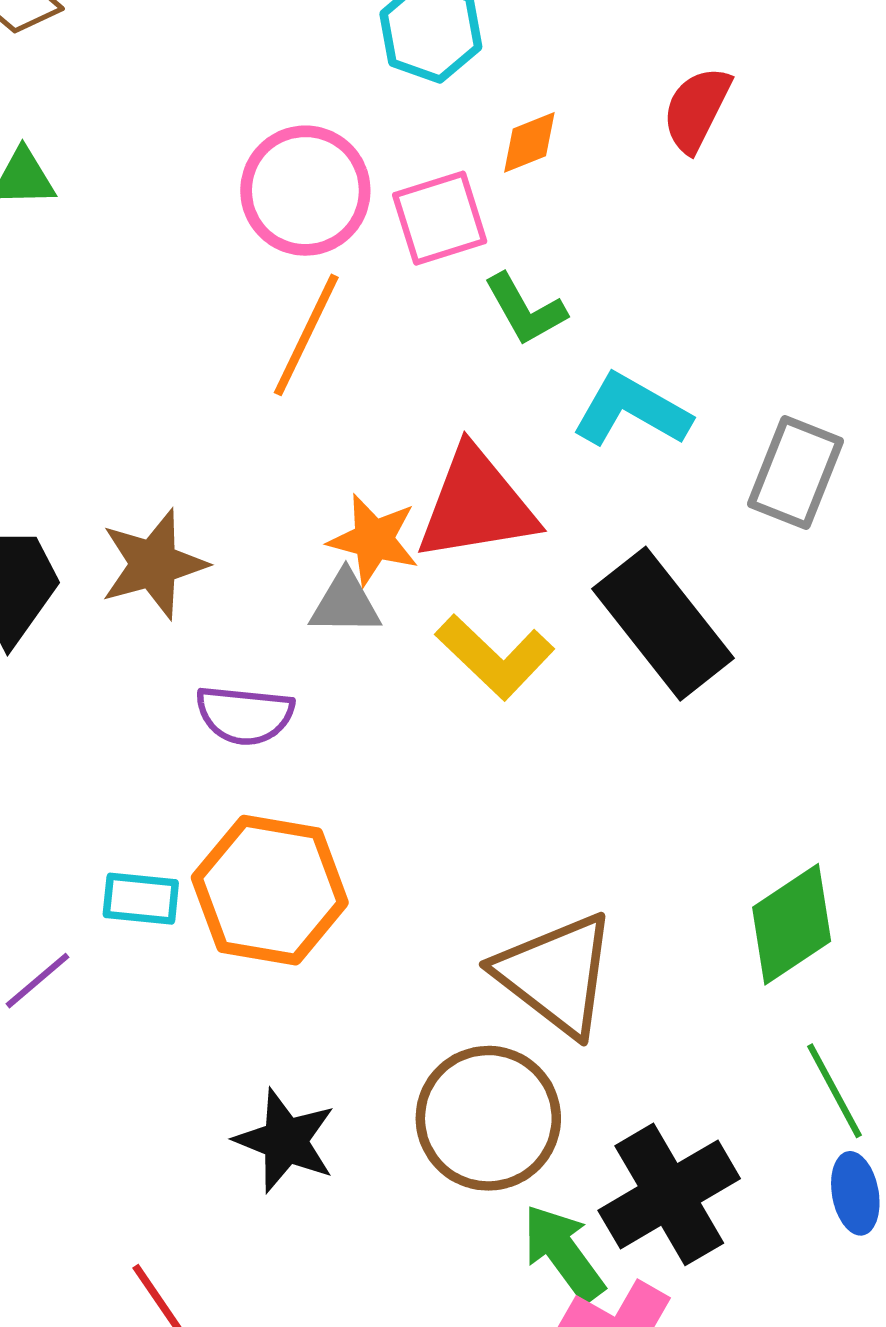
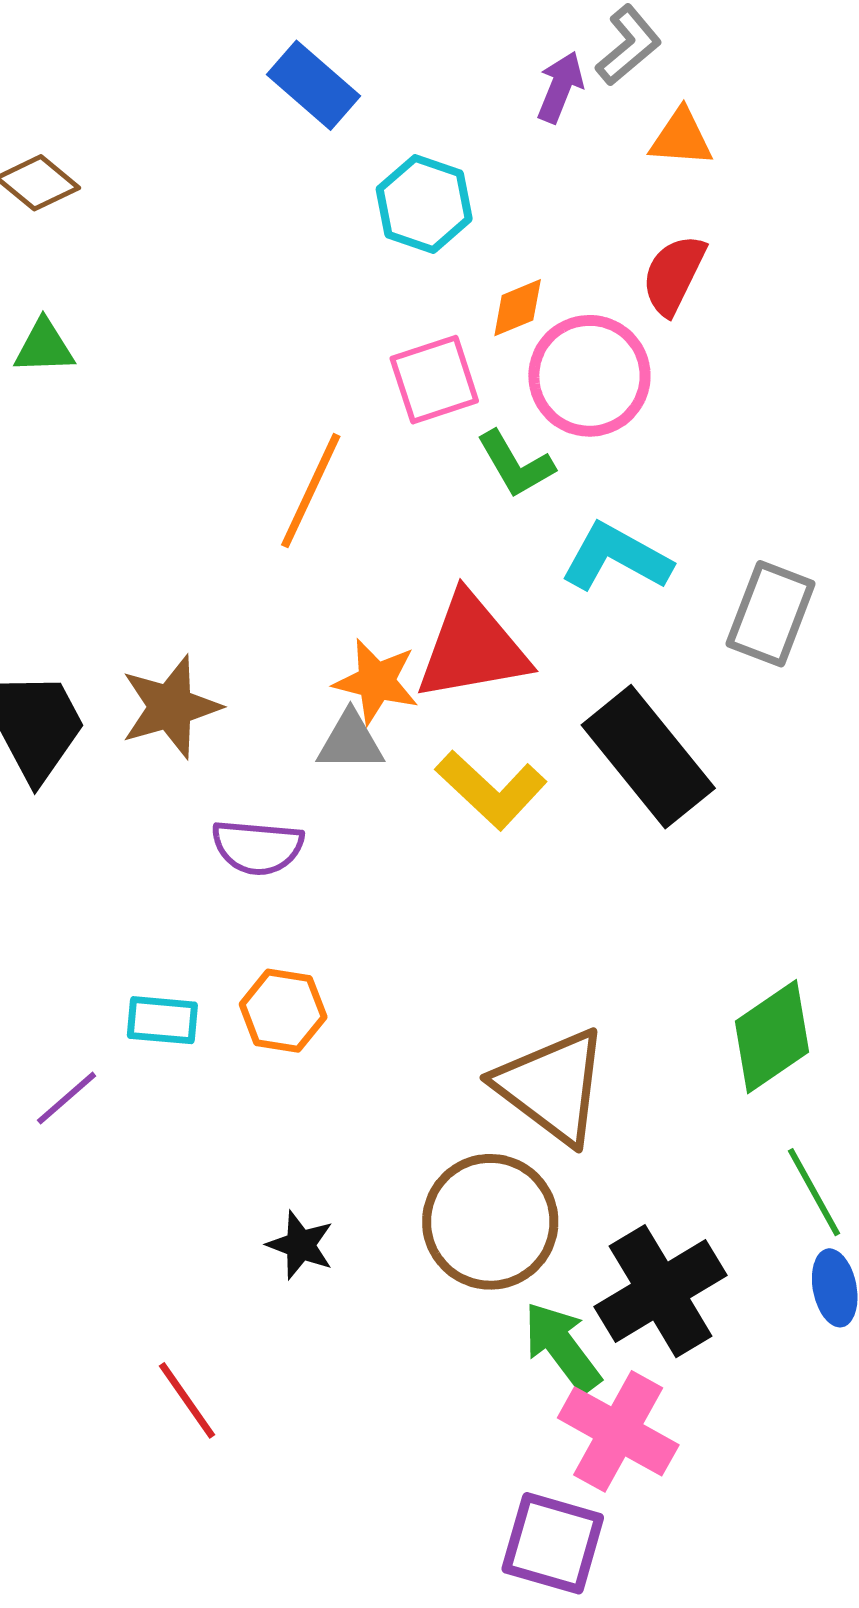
pink circle: (305, 191) -> (589, 376), moved
orange hexagon: (270, 890) -> (283, 1011), size x0.6
black star: (285, 1141) -> (300, 1245), size x0.7

